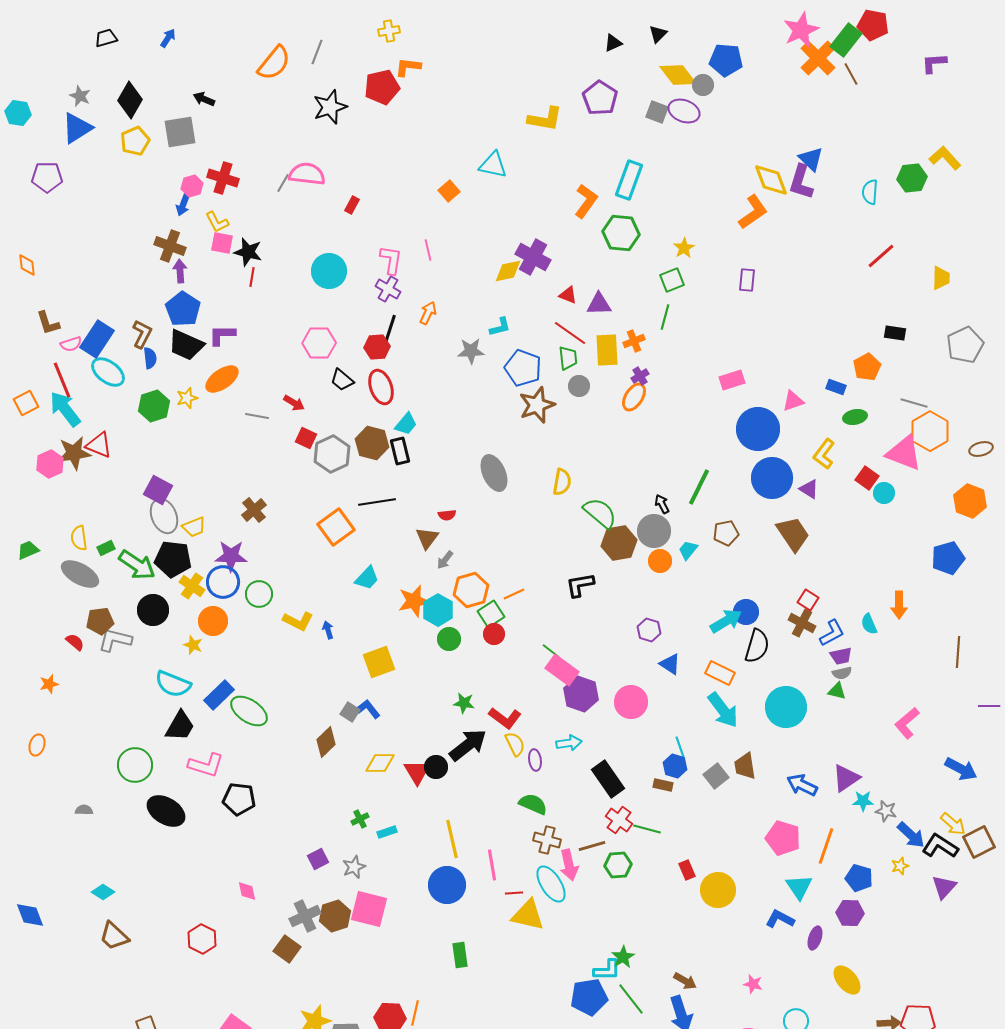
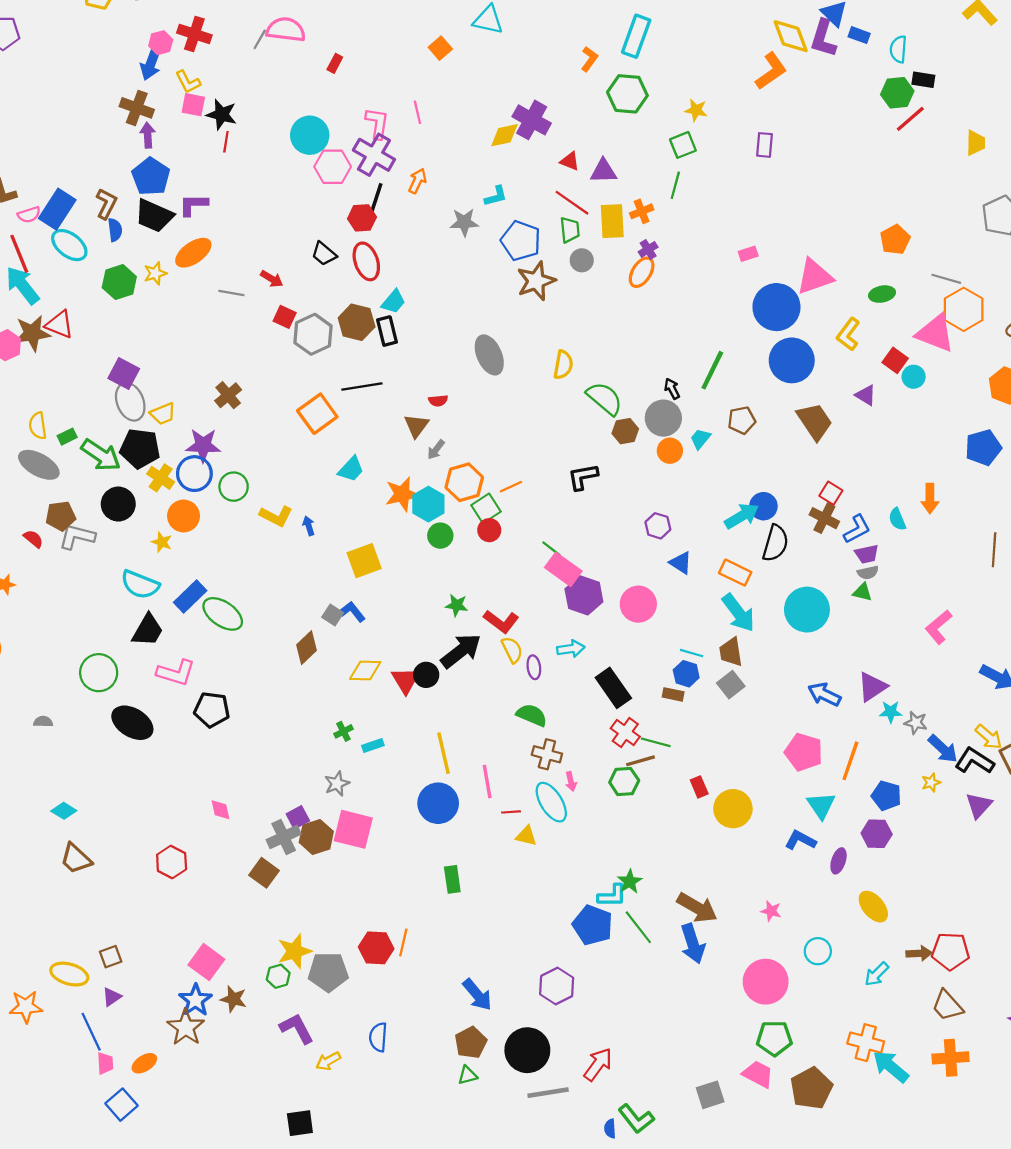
green hexagon: (912, 178) -> (897, 93), moved
orange L-shape: (586, 201) -> (589, 59), size x0.7
blue arrow: (183, 205) -> (151, 63), size x1.4
yellow star: (684, 248) -> (696, 110), turned -30
purple cross: (388, 289) -> (374, 155), size x1.5
black rectangle: (895, 333) -> (923, 80), moved
pink hexagon: (319, 343) -> (333, 167), moved
pink rectangle: (732, 380) -> (748, 254), size x0.7
blue rectangle: (836, 387) -> (859, 35), moved
pink triangle: (793, 401) -> (815, 277), size x1.6
purple triangle: (809, 489) -> (866, 395), moved
brown hexagon: (619, 543) -> (625, 431), size x0.7
cyan line: (680, 747) -> (692, 653), turned -55
brown trapezoid: (745, 766) -> (731, 652), moved
brown line: (592, 846) -> (640, 761), moved
purple square: (318, 859) -> (298, 817), moved
pink arrow: (569, 865) -> (571, 781), size x0.6
yellow triangle: (528, 915) -> (526, 836), size x0.6
brown arrow: (685, 981) -> (697, 908), size x1.6
blue pentagon: (589, 997) -> (593, 925), turned 30

